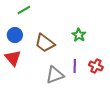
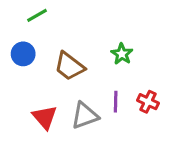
red triangle: (13, 58) -> (45, 117), moved

